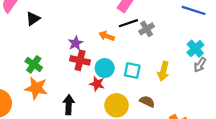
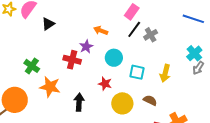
black line: (128, 23) -> (134, 29), turned -36
orange arrow: (107, 36) -> (101, 31), moved
red cross: (80, 60) -> (72, 60), moved
green cross: (34, 64) -> (32, 66), moved
cyan circle: (105, 68) -> (114, 58), moved

